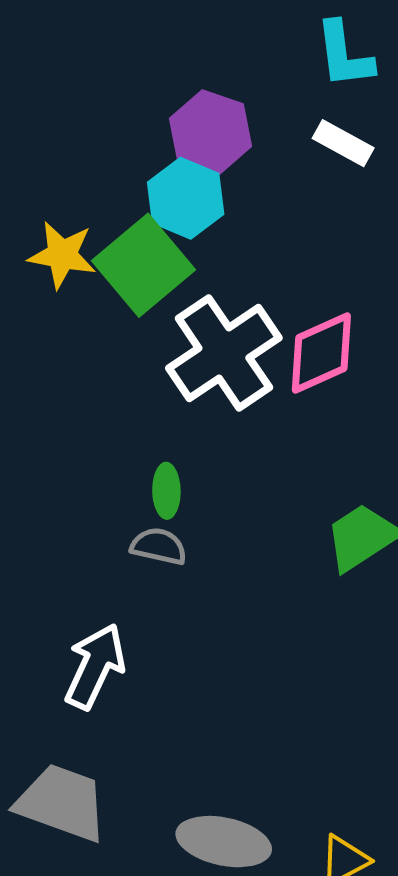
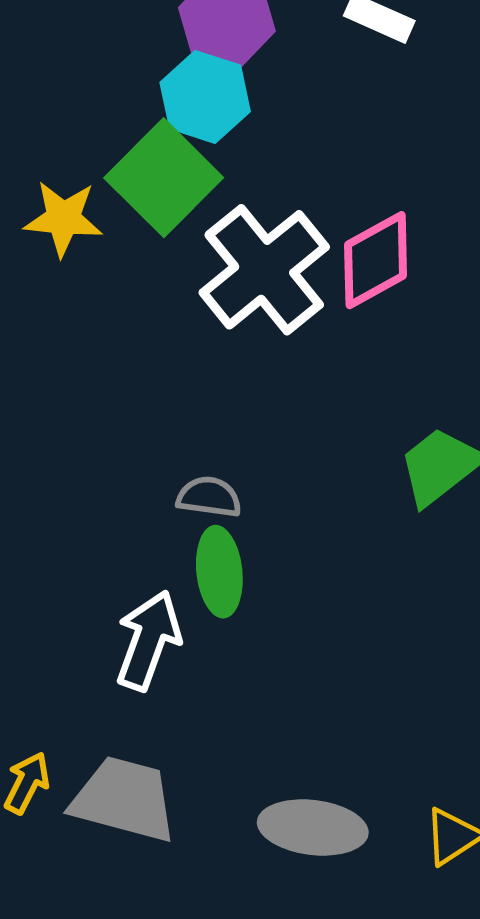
yellow star: (62, 255) -> (63, 218), moved
green ellipse: (166, 491) -> (219, 572), moved, size x1.4

